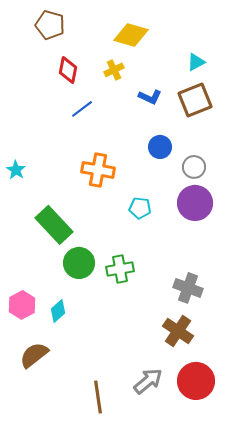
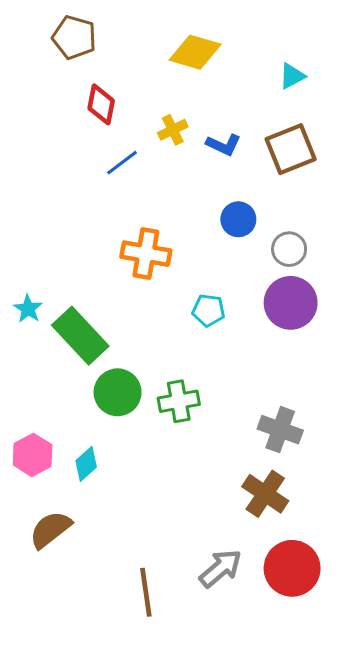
cyan triangle: (196, 62) -> (292, 76), moved
yellow cross: (114, 70) -> (173, 130), moved
cyan star: (16, 170) -> (28, 309), moved

